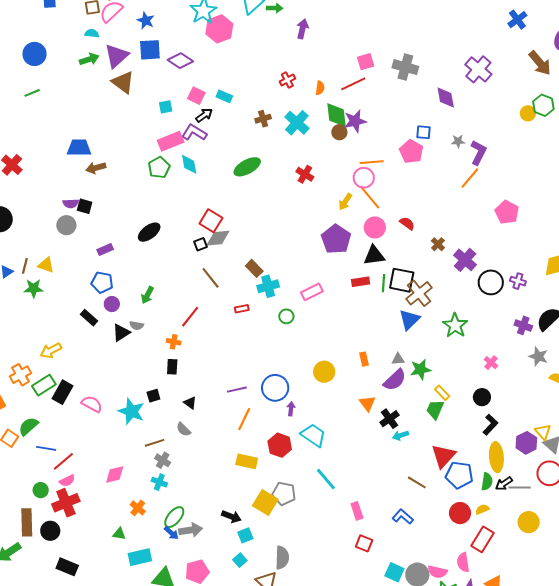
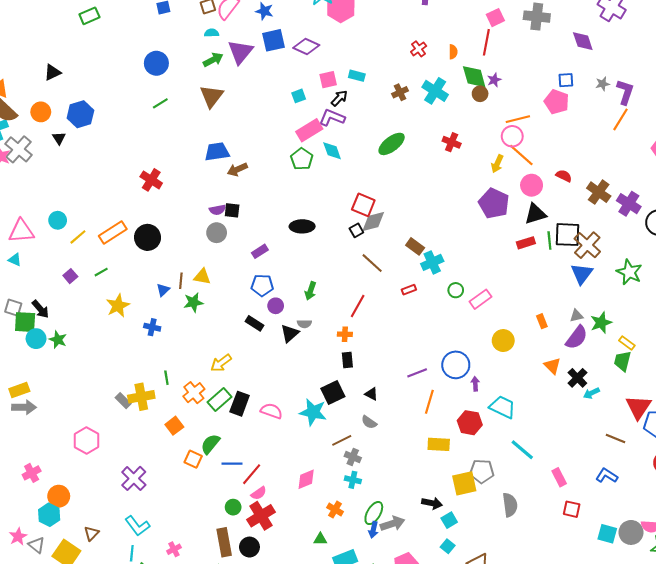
brown triangle: (123, 82) -> (211, 96), moved, turned 40
red line: (353, 84) -> (486, 42), turned -45
pink square: (196, 96) -> (328, 80), turned -30
purple star: (355, 121) -> (494, 80), size x0.6
black ellipse: (149, 232) -> (302, 226), turned 45
brown cross: (438, 244) -> (599, 192), size x1.6
pink rectangle: (312, 292) -> (480, 299), moved
black square: (153, 396) -> (333, 393), size x1.6
yellow square: (265, 502) -> (464, 483), turned -35
blue arrow: (171, 533) -> (373, 530), turned 70
gray semicircle: (282, 558) -> (510, 505), moved

